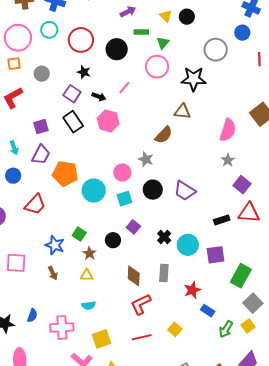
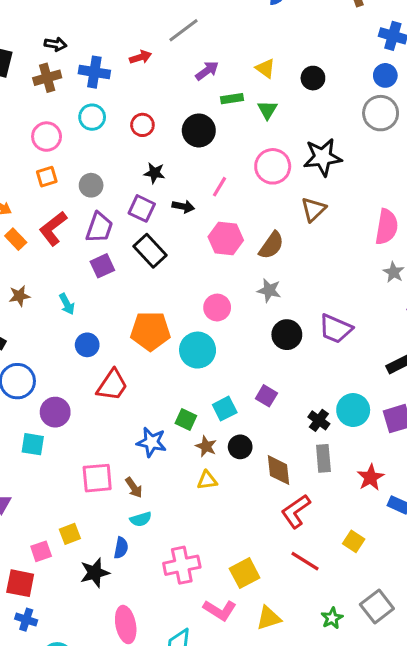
black circle: (187, 17) -> (313, 78), moved
pink circle: (18, 38) -> (47, 137), size x0.7
red circle: (81, 40) -> (142, 125), size x0.6
gray circle: (216, 50) -> (381, 113), moved
pink circle: (157, 67) -> (273, 166), moved
brown triangle: (182, 112) -> (313, 209), turned -42
pink hexagon: (108, 121) -> (226, 238), moved
brown semicircle: (164, 135) -> (271, 245), moved
purple trapezoid: (41, 155) -> (99, 228), moved
pink circle: (122, 172) -> (217, 308), moved
blue circle: (13, 176) -> (87, 345), moved
cyan square: (124, 199) -> (225, 409), moved
black cross: (164, 237) -> (319, 420), moved
black circle: (113, 240) -> (240, 447), moved
brown arrow: (53, 273) -> (134, 488), moved
cyan semicircle: (89, 305) -> (141, 519), moved
blue semicircle: (32, 315) -> (121, 548), moved
red line: (142, 337) -> (305, 561), turned 54

